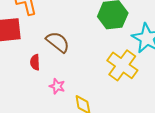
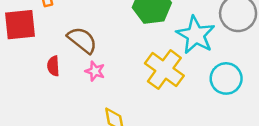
pink star: (57, 86) -> (95, 71), moved

